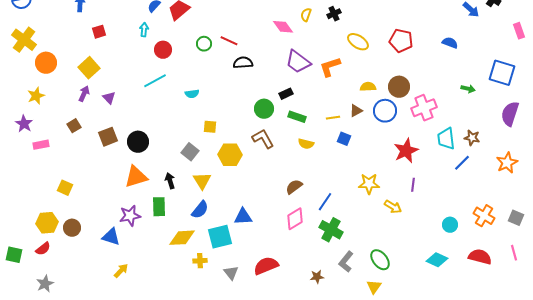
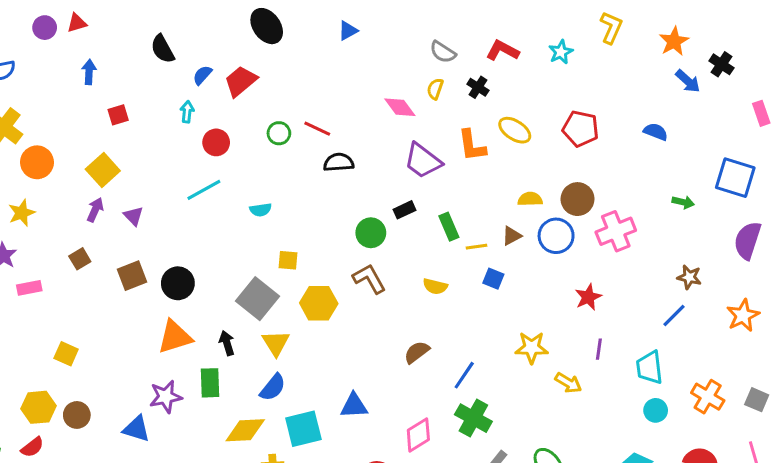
black cross: (334, 14) -> (478, 87), turned -32
orange L-shape: (330, 67) -> (472, 145), moved, turned -80
green rectangle: (297, 117) -> (449, 227), moved, turned 48
cyan trapezoid: (446, 139) -> (649, 368), moved
red star: (406, 151) -> (588, 297), size x0.7
gray square: (190, 152) -> (257, 299), size x1.5
blue triangle: (243, 217) -> (354, 406), moved
pink diamond: (295, 219) -> (418, 435), moved

